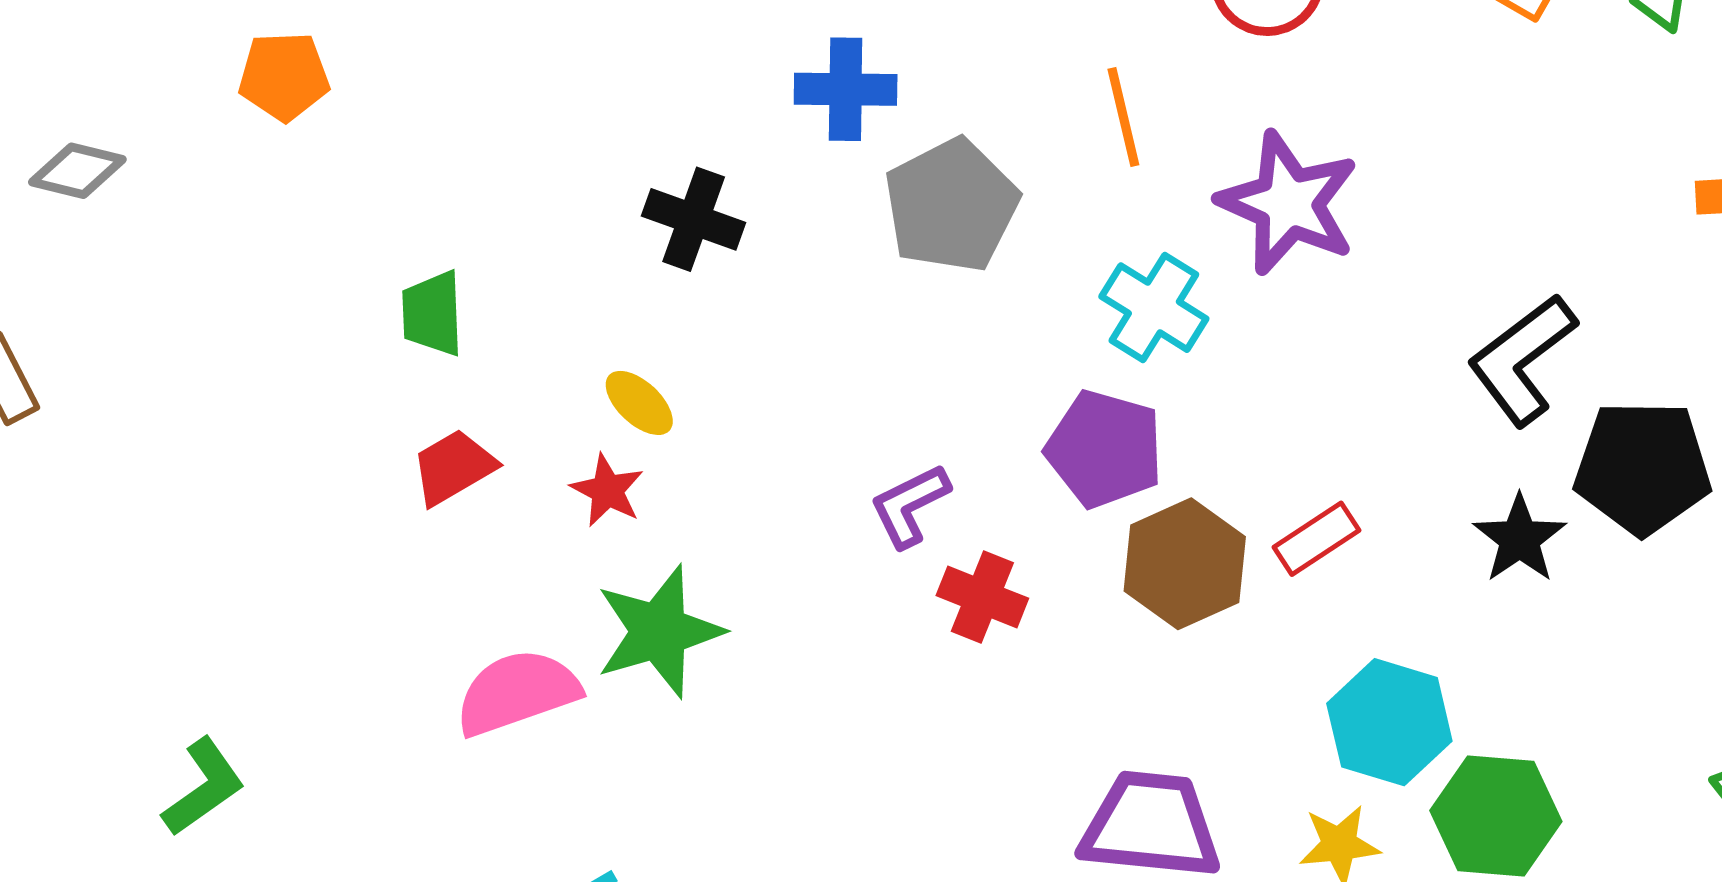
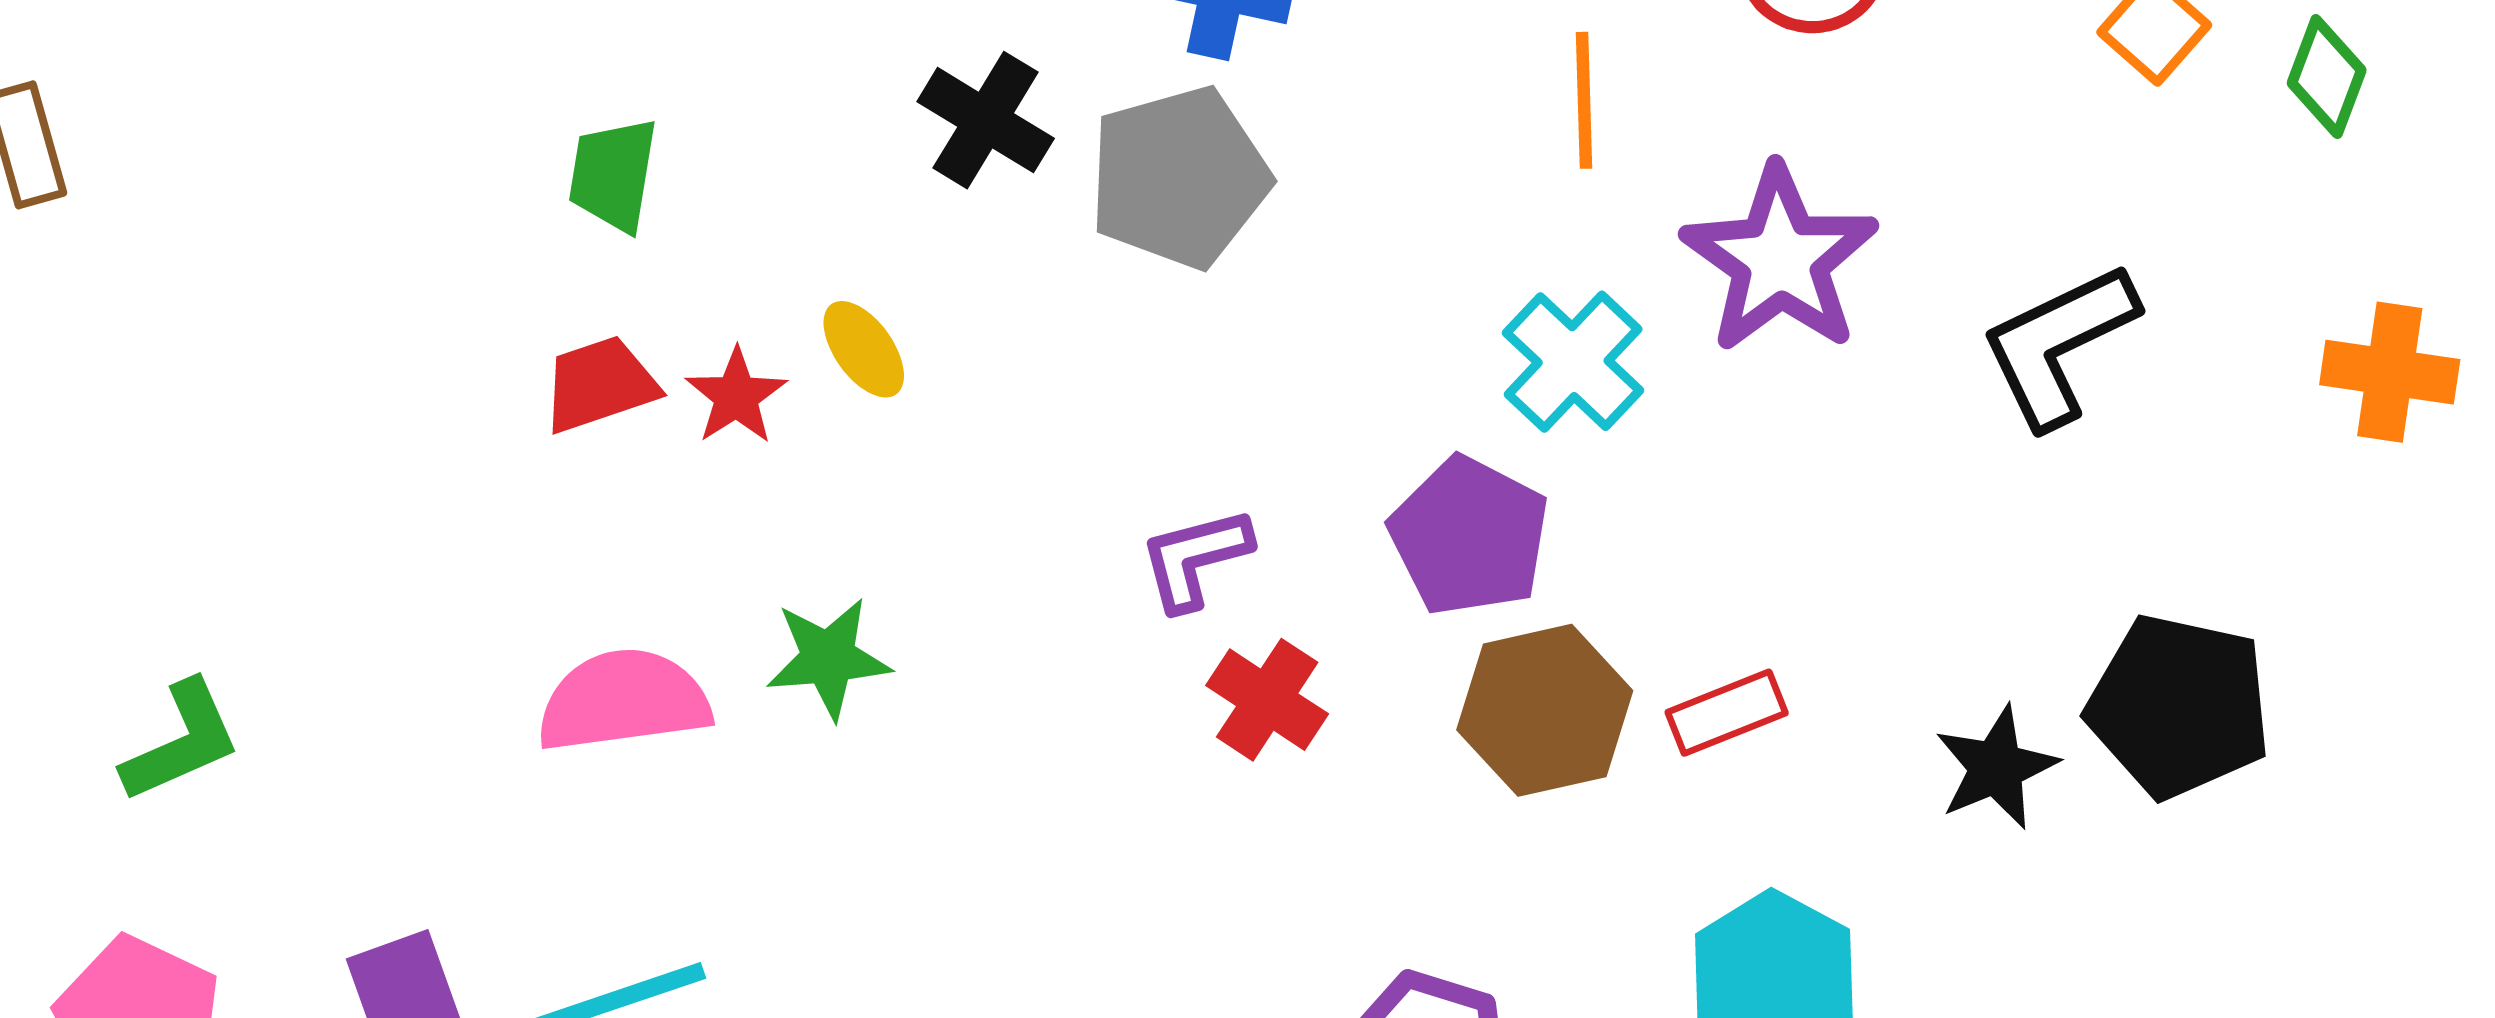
gray pentagon: (951, 205) -> (1179, 177), moved
black L-shape: (1522, 360) -> (2059, 345), moved
red star: (607, 490) -> (736, 396), moved
green star: (659, 631) -> (828, 658), size x0.7

